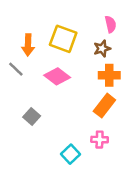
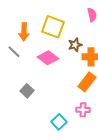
brown star: (102, 49) -> (75, 45), moved

